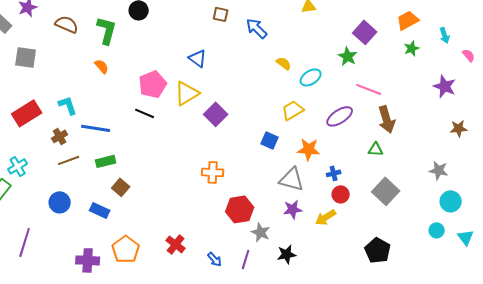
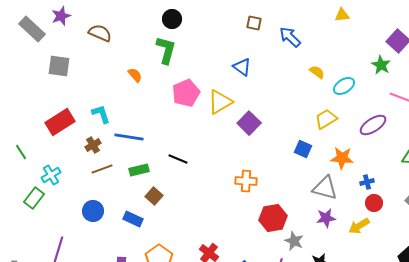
green L-shape: (107, 30) -> (166, 50), moved
blue triangle: (198, 58) -> (242, 67), moved
black line: (145, 113) -> (178, 159), moved

